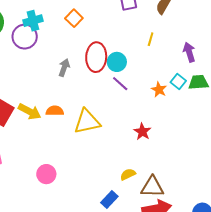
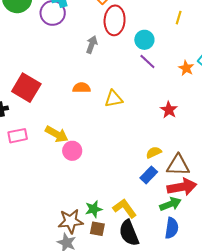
red ellipse: (96, 57) -> (115, 20), moved
yellow arrow: (30, 111) -> (57, 134), moved
yellow triangle: (87, 121) -> (114, 99), size x0.7
blue rectangle: (109, 200) -> (149, 175), moved

